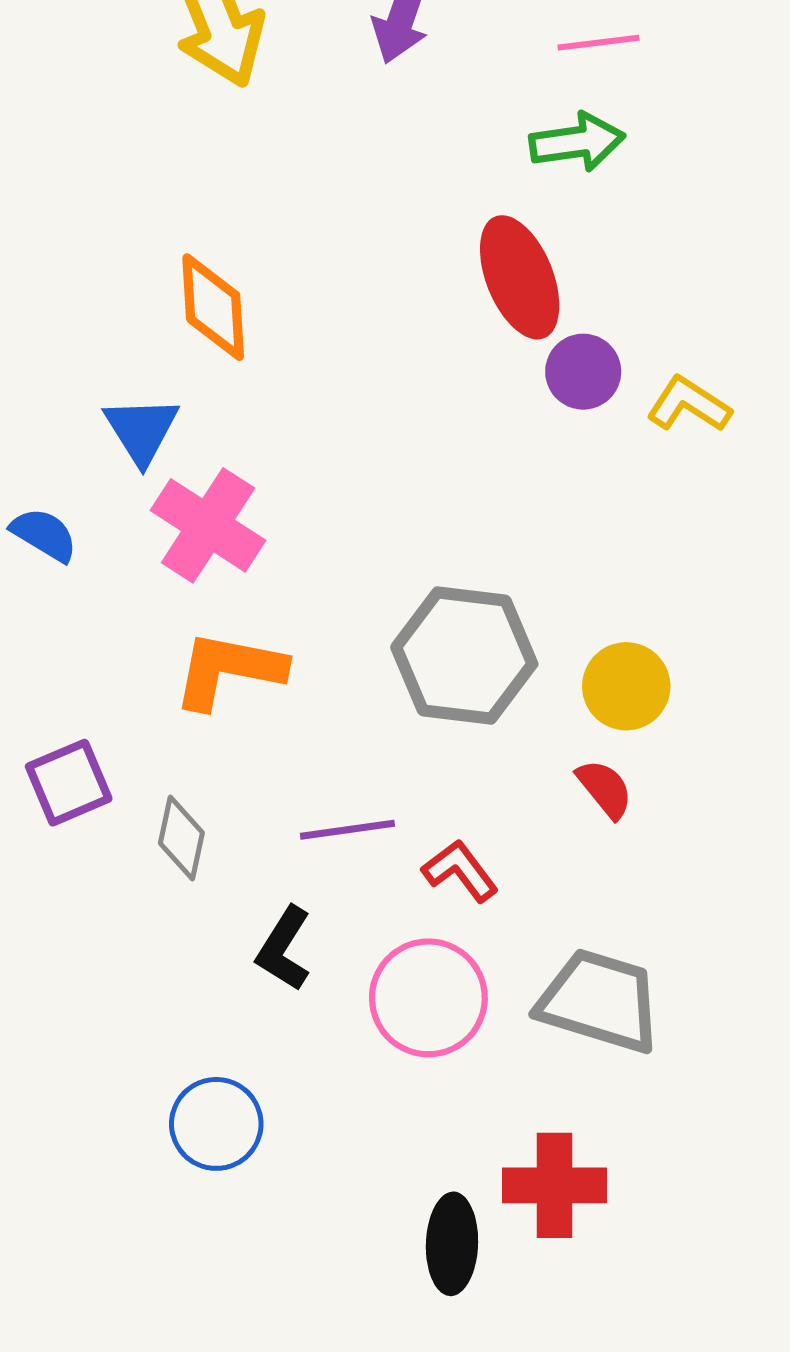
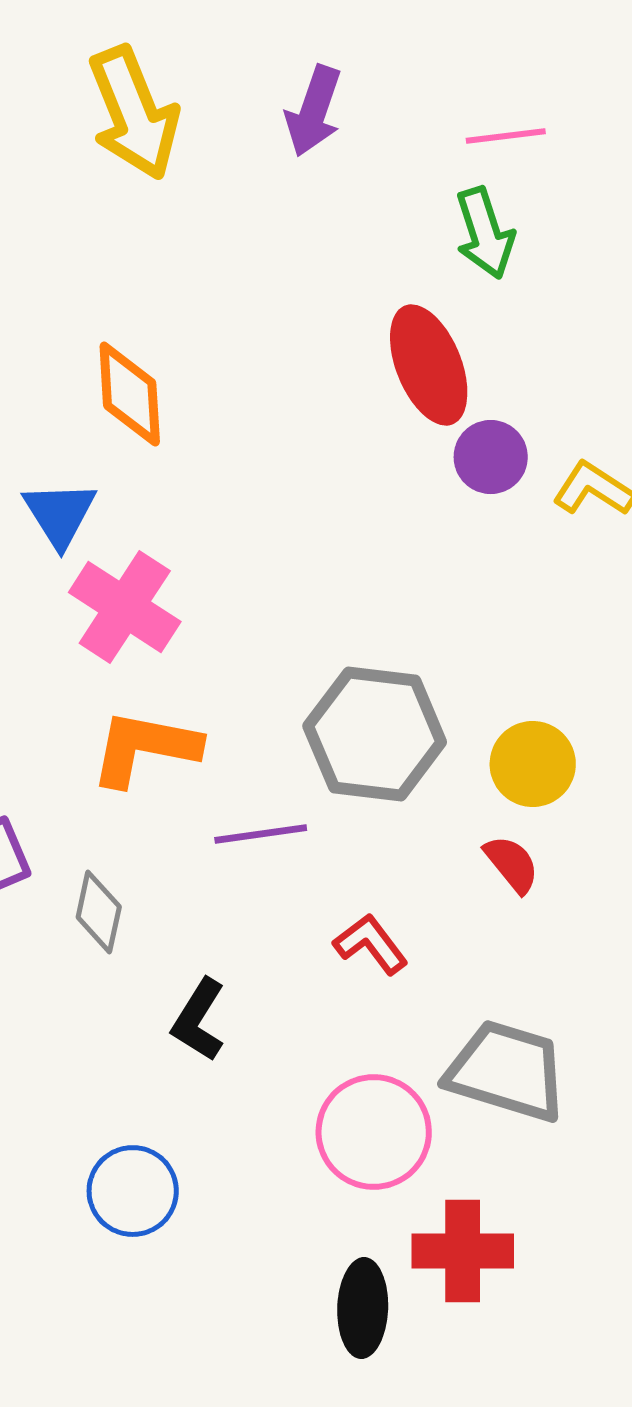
green arrow: (577, 142) -> (485, 233), turned 80
purple line: (347, 830) -> (261, 834), moved
pink circle: (428, 998) -> (374, 1132), moved

